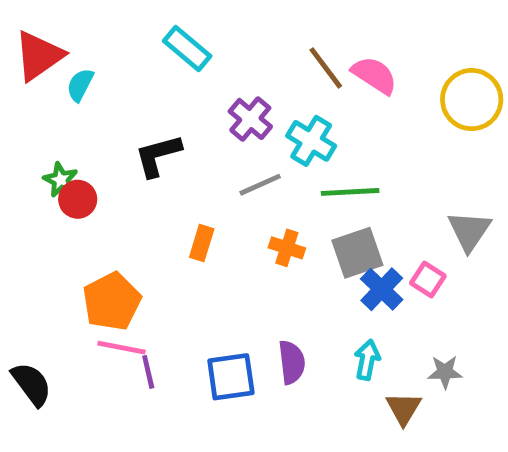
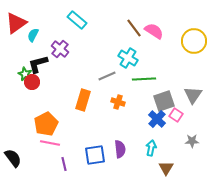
purple cross: (250, 119) -> (60, 49), moved
black L-shape: (158, 155) -> (38, 64), moved
orange rectangle: (202, 243) -> (83, 100), size x1.5
gray square: (357, 253) -> (164, 101), moved
purple line: (148, 372) -> (64, 164), moved
gray star: (445, 372) -> (192, 141), moved

